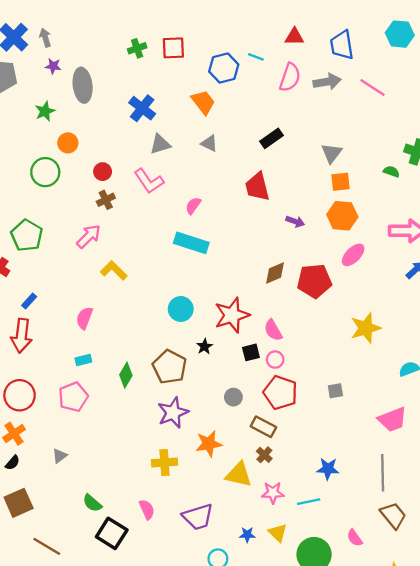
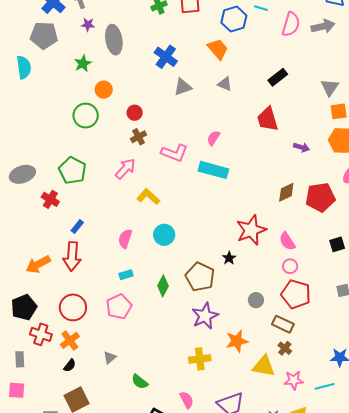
pink L-shape: (149, 181) -> (174, 153), moved, turned -32
cyan circle: (181, 309) -> (164, 235), moved
black square: (251, 352) -> (337, 244), moved
green semicircle: (92, 503) -> (140, 382), moved

